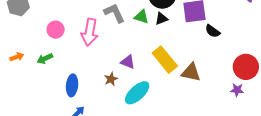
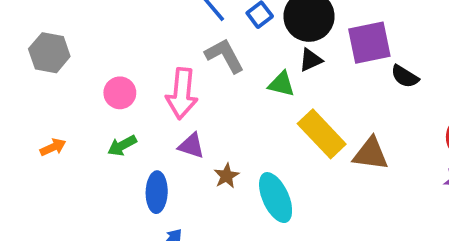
green triangle: (141, 17) -> (281, 84), moved
green arrow: (45, 59) -> (122, 146), moved
purple triangle: (128, 62) -> (191, 146), moved
cyan ellipse: (137, 93) -> (276, 198), turned -68

